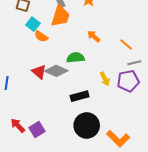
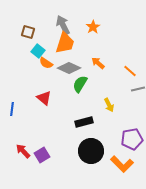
green semicircle: (76, 58) -> (80, 84), turned -54
gray diamond: (56, 71) -> (69, 68), moved
purple pentagon: (128, 81) -> (132, 139), moved

